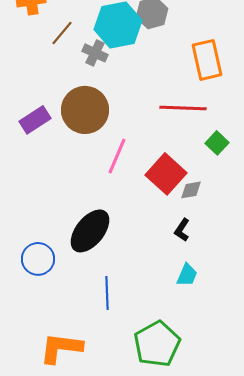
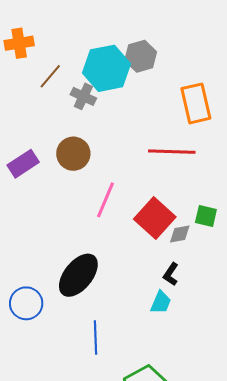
brown circle: (85, 110) -> (73, 154), size x0.7
green square: (217, 143) -> (206, 216), moved, turned -30
cyan trapezoid: (187, 275) -> (161, 302), moved

